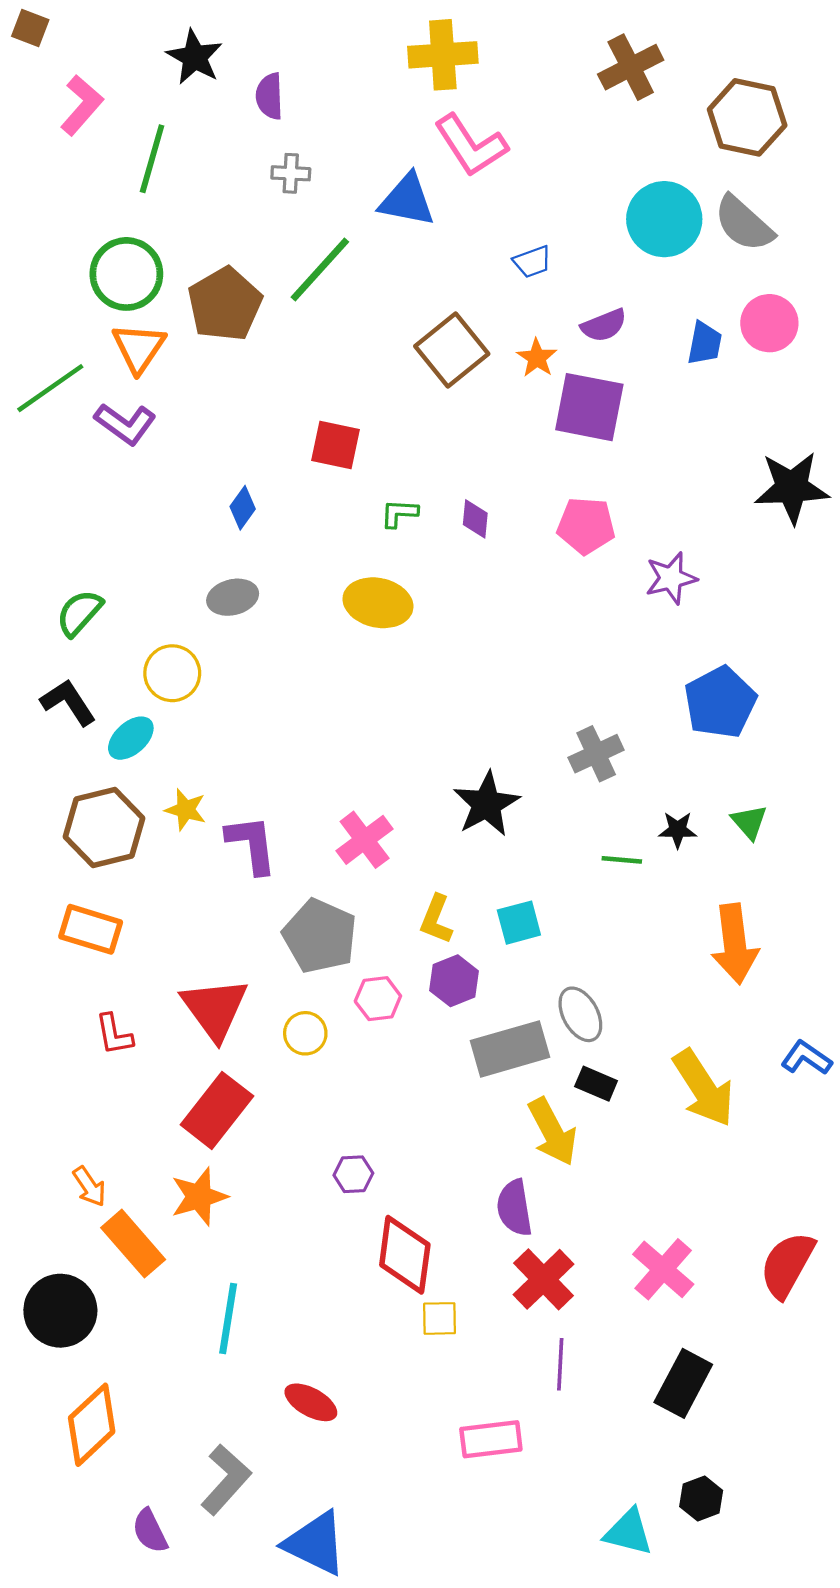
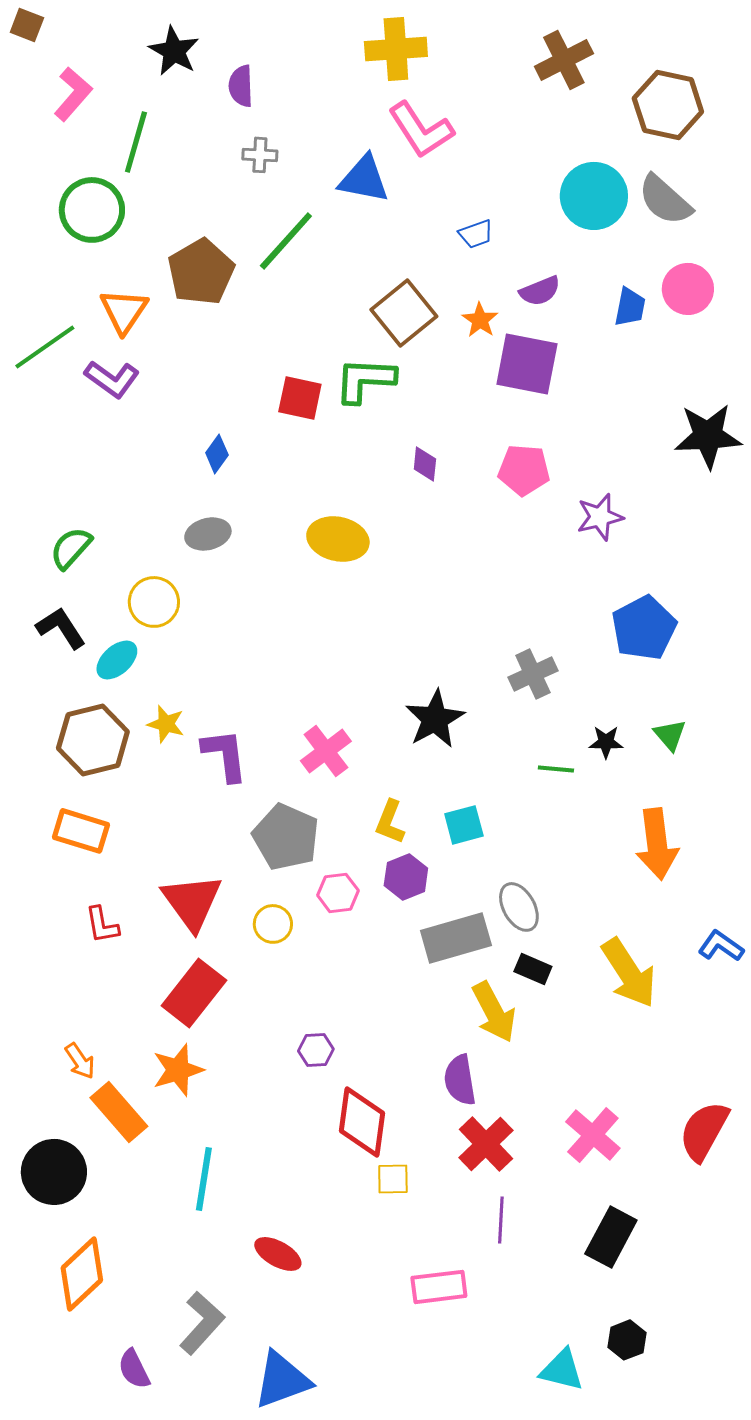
green circle: (126, 274) -> (92, 210), moved
green L-shape: (399, 513) -> (365, 380), moved, size x1.8
blue triangle: (315, 1543) -> (282, 1380), turned -46

